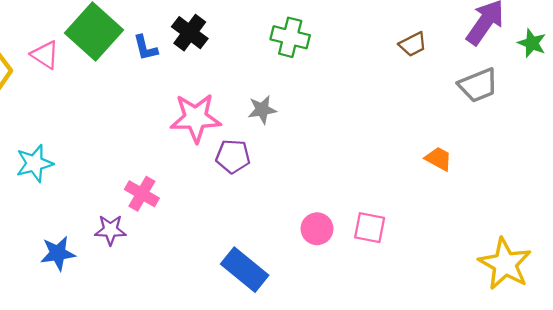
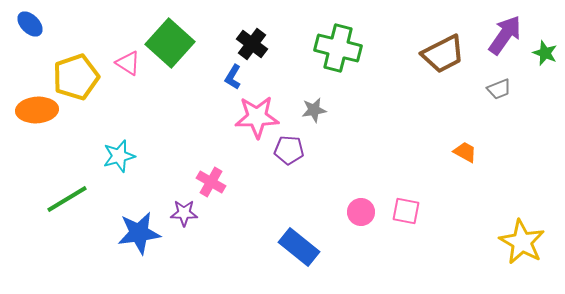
green cross: (290, 37) -> (338, 48), size x1.4
brown trapezoid: (413, 44) -> (443, 54), size x1.8
blue L-shape: (145, 48) -> (233, 77), moved, turned 45
gray trapezoid: (478, 85) -> (499, 89), size x0.7
blue star: (58, 253) -> (139, 233), size x1.4

